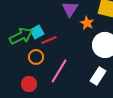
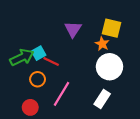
orange star: (87, 23) -> (102, 44), moved
red line: (49, 40) -> (51, 62), turned 49

